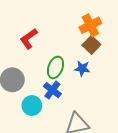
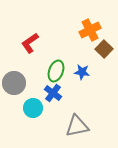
brown square: (91, 45) -> (104, 49), moved

